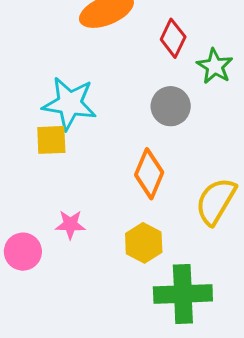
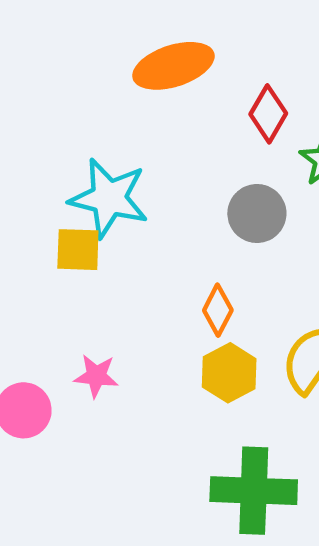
orange diamond: (149, 174) -> (218, 310), size x0.7
yellow hexagon: (144, 243) -> (229, 373), moved

